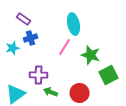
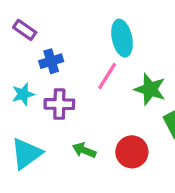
purple rectangle: (24, 19) -> (25, 30), moved
cyan star: (13, 48) -> (23, 94), moved
purple cross: (39, 75) -> (59, 104), moved

